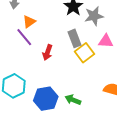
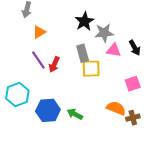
purple line: (24, 37) -> (38, 60), moved
pink triangle: (106, 41) -> (114, 50), moved
yellow square: (85, 53) -> (91, 69), turned 30

